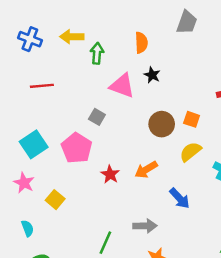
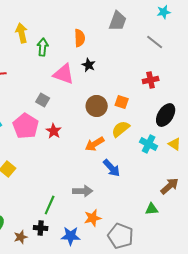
yellow arrow: (72, 37) -> (22, 33), turned 78
orange arrow: (146, 170) -> (95, 144), moved
red star: (110, 174) -> (54, 131), moved

